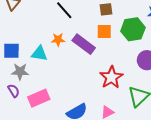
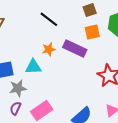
purple semicircle: (14, 91) -> (15, 108), turned -112

